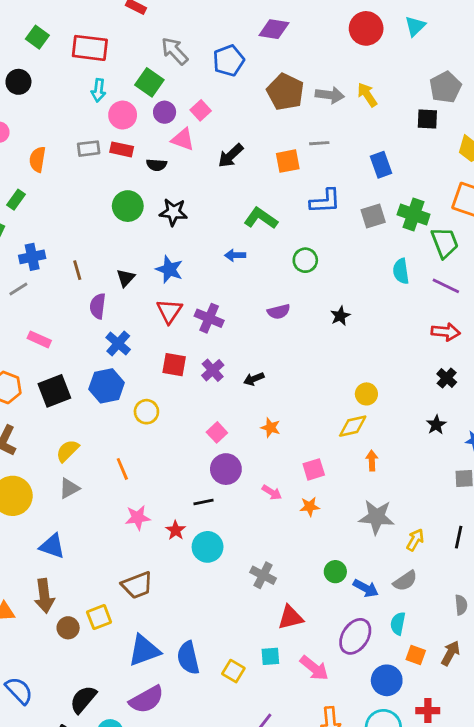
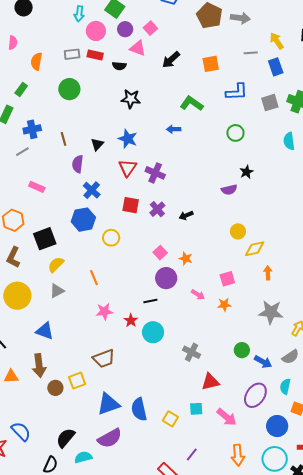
yellow arrow: (367, 95) -> (277, 41), moved
gray line: (319, 143) -> (251, 53), moved
green circle: (128, 206) -> (69, 89), moved
green circle: (305, 260) -> (235, 133), moved
purple semicircle: (279, 312) -> (229, 190), moved
black square: (54, 391) -> (45, 239), moved
yellow circle: (366, 394) -> (238, 231), moved
orange star: (271, 428) -> (186, 259), moved

